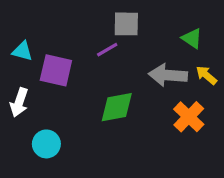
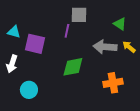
purple line: (107, 50) -> (67, 31), turned -48
orange cross: (189, 117) -> (113, 83), moved, turned 36

